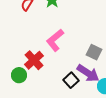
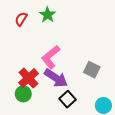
purple arrow: (88, 73) -> (56, 78), moved
green circle: (19, 75) -> (23, 94), moved

